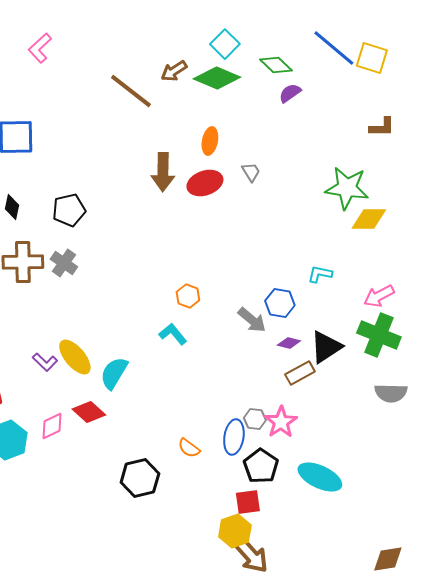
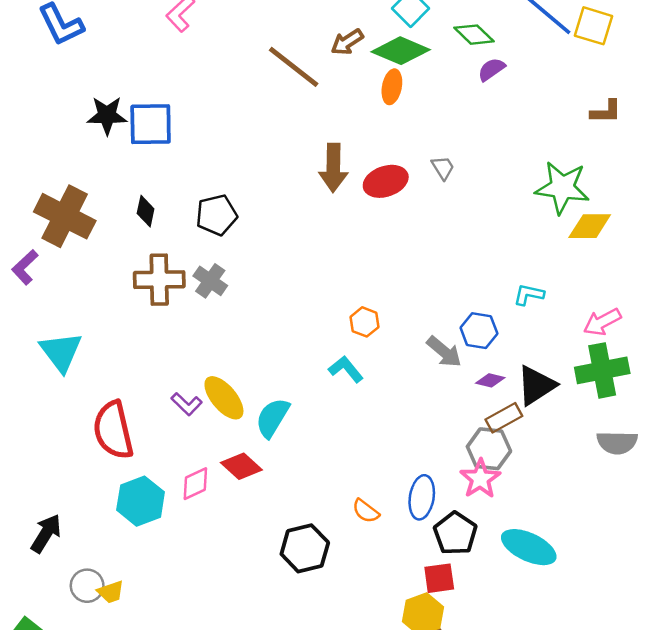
orange ellipse: (210, 141) -> (392, 87), moved
green cross: (379, 335) -> (602, 370), turned -33
gray hexagon: (255, 419) -> (489, 449), moved, size x1.6

